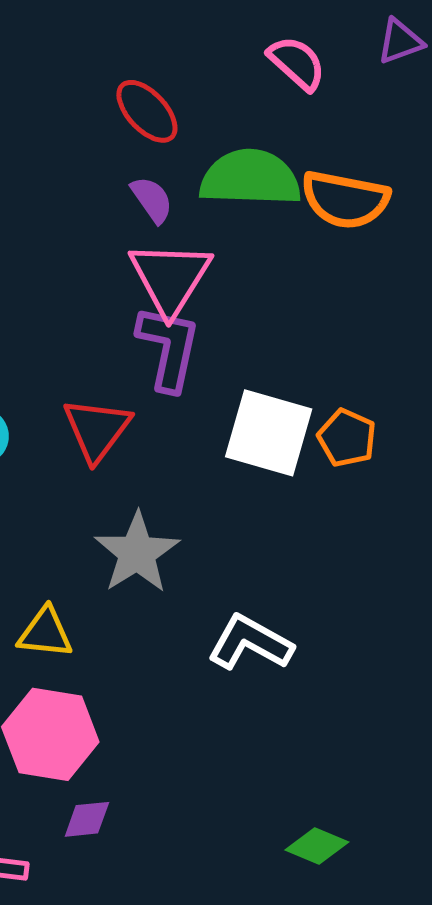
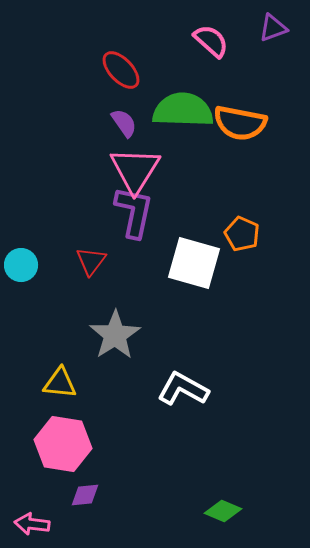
red triangle: (97, 430) -> (91, 261), size x0.7
orange pentagon: (347, 438) -> (242, 234), moved

